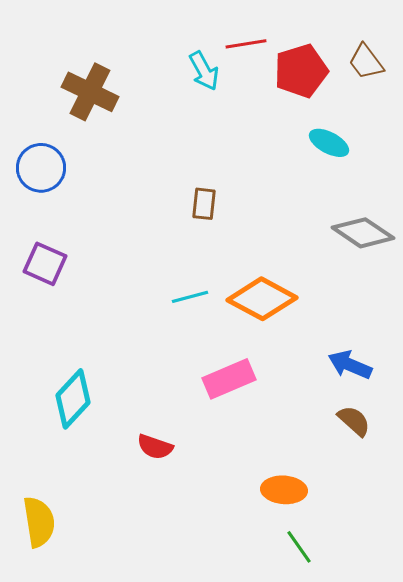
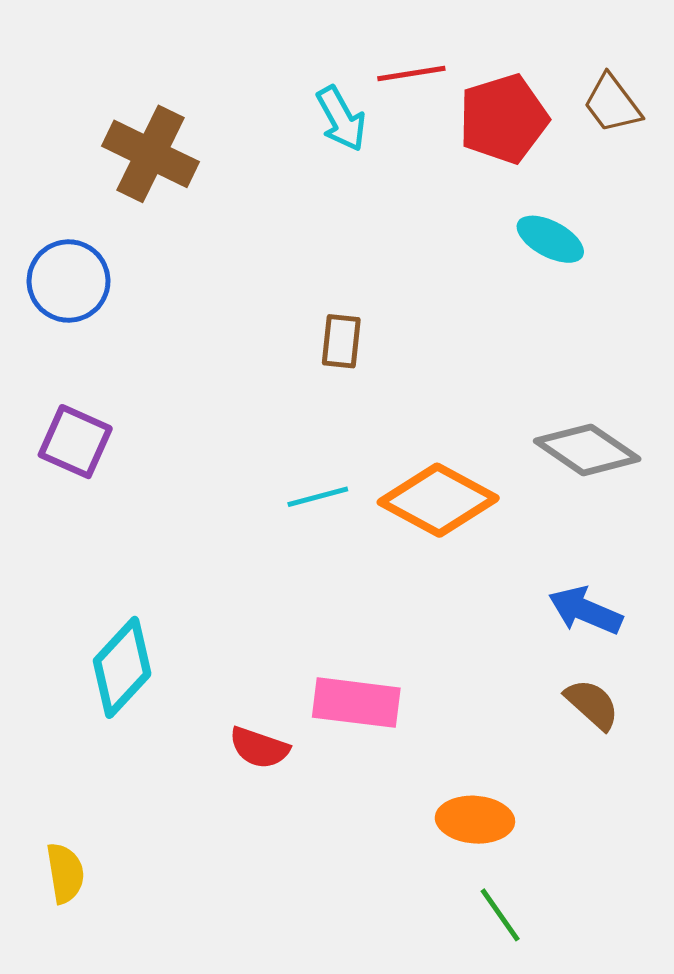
gray diamond: (363, 233) -> (587, 450), moved
pink rectangle: (229, 379) -> (356, 703), moved, turned 30
yellow semicircle: (39, 522) -> (65, 873), size x0.7

